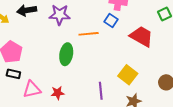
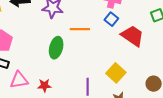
blue square: (111, 21) -> (111, 19), moved

